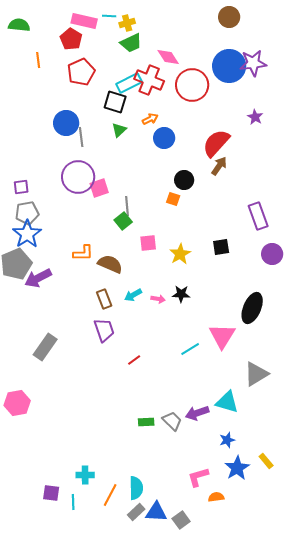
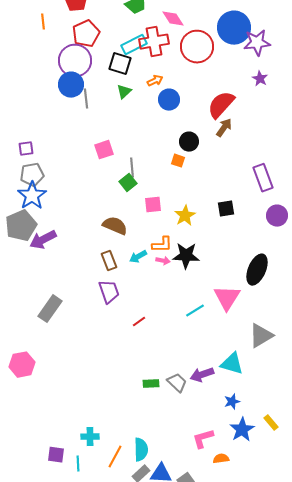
purple star: (253, 63) -> (257, 43), moved
red cross: (149, 80) -> (154, 42), turned -32
purple circle: (78, 177) -> (75, 61), moved
orange L-shape: (83, 253) -> (162, 245), moved
black star: (181, 294) -> (186, 256), size x1.5

